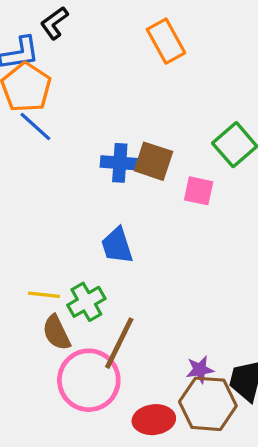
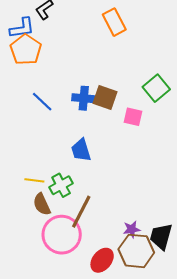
blue line: (35, 126) -> (42, 102), moved
red ellipse: (154, 420) -> (102, 260), turned -45

